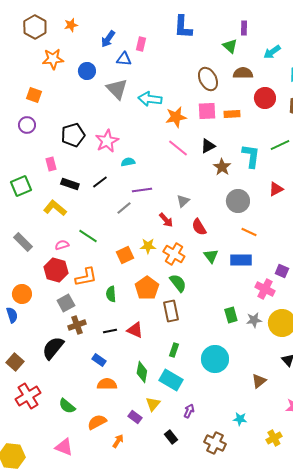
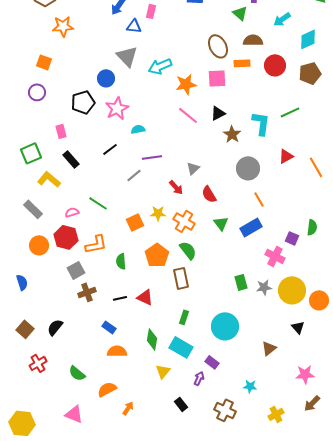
blue circle: (87, 71) -> (106, 78), moved
cyan arrow: (150, 99) -> (160, 66), turned -30
orange rectangle: (232, 114) -> (242, 63), moved
black rectangle: (70, 184) -> (71, 159), moved, turned 30
yellow L-shape: (55, 208) -> (49, 179), moved
orange line: (249, 232) -> (259, 199), turned 35
blue rectangle: (241, 260) -> (251, 227), turned -30
orange circle: (22, 294) -> (39, 245), moved
black semicircle: (53, 348) -> (55, 327), moved, size x0.7
red cross: (28, 396) -> (38, 363), size x0.7
purple rectangle: (135, 417) -> (212, 362), moved
yellow cross: (274, 438) -> (276, 414), moved

